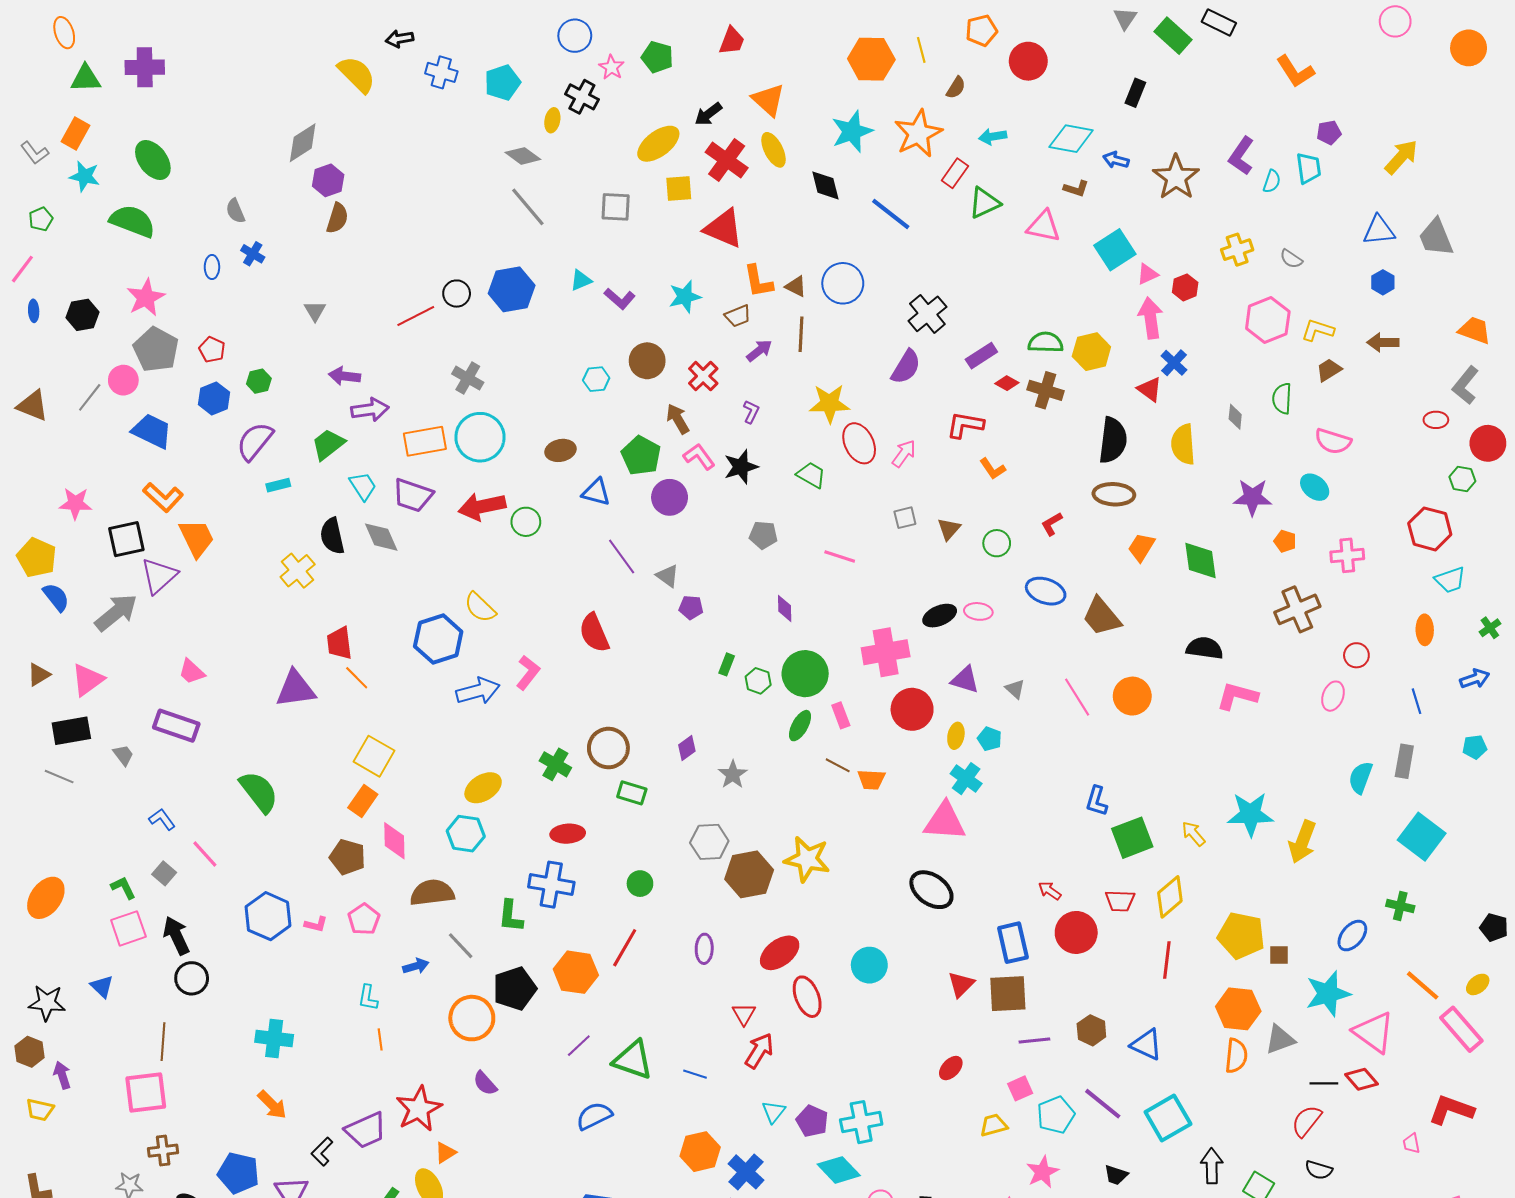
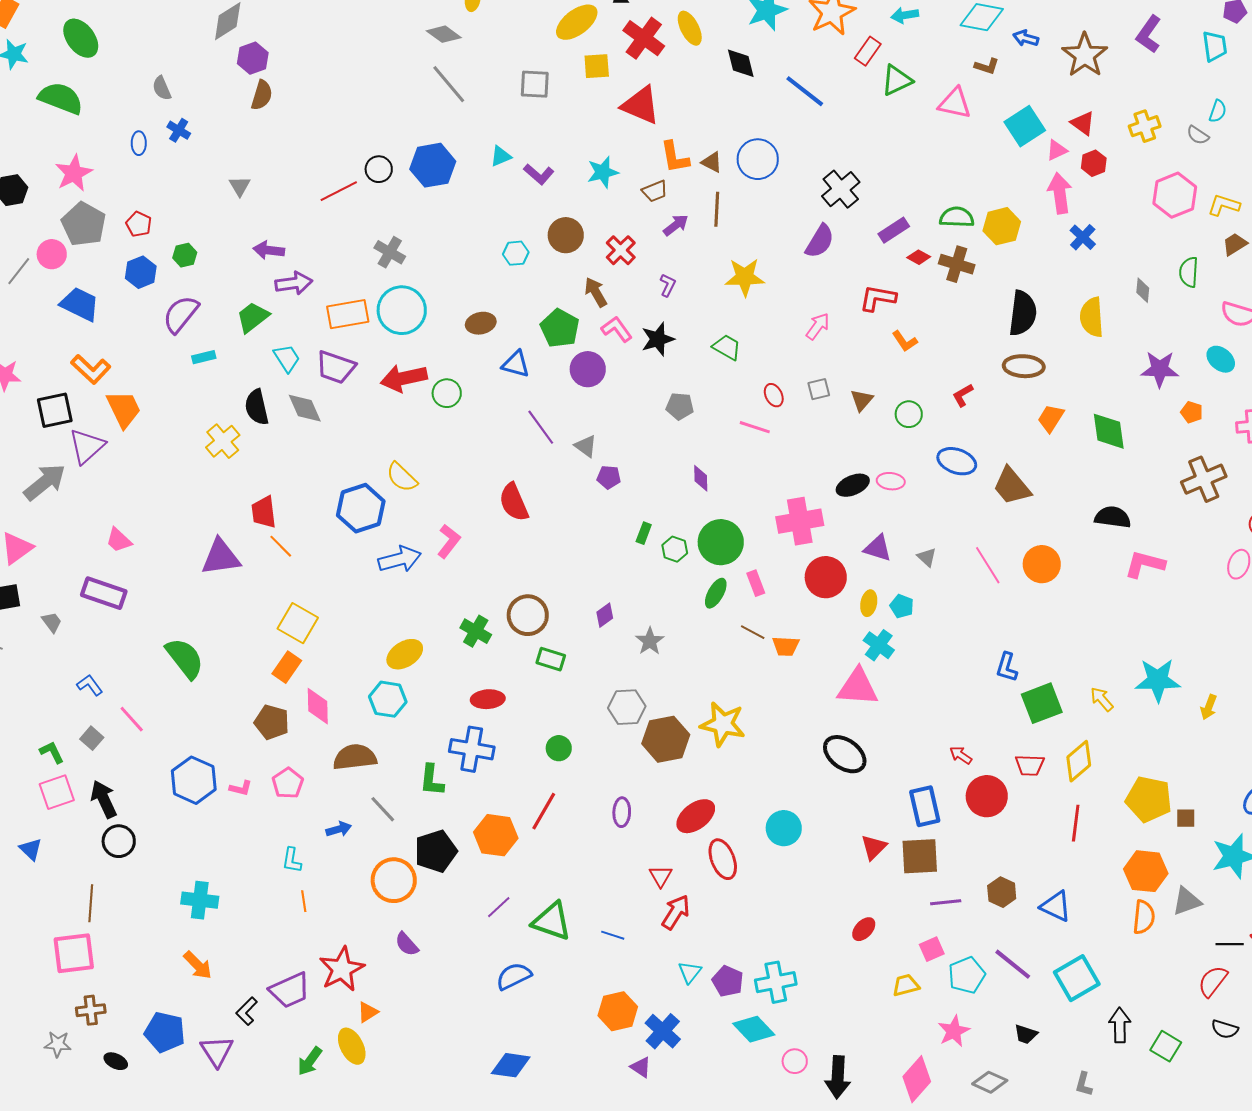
cyan semicircle: (1272, 181) -> (1218, 111), moved
red triangle: (1150, 389) -> (1083, 123), moved
red ellipse: (859, 443) -> (774, 395), moved, size x0.6
yellow arrow: (1302, 842) -> (1209, 707), size x0.6

